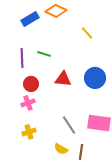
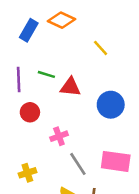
blue rectangle: (30, 19) -> (29, 30), turned -30
red triangle: (63, 79) -> (70, 87), moved
pink cross: (28, 103) -> (59, 136), moved

